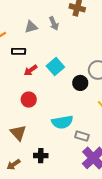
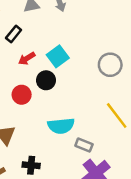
black rectangle: (19, 51) -> (14, 34), turned -56
black circle: (80, 83) -> (46, 80), moved

